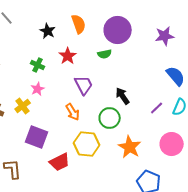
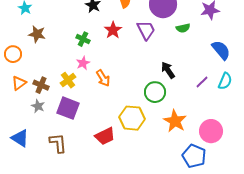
green semicircle: (105, 54) -> (183, 28), moved
purple trapezoid: (84, 85) -> (146, 30), moved
orange arrow: (73, 112) -> (103, 78), moved
purple square: (37, 137) -> (68, 108), moved
pink circle: (172, 144) -> (211, 131), moved

